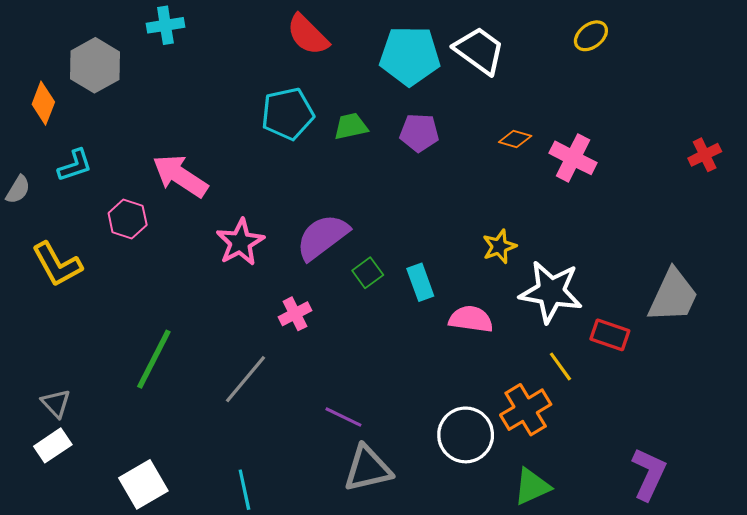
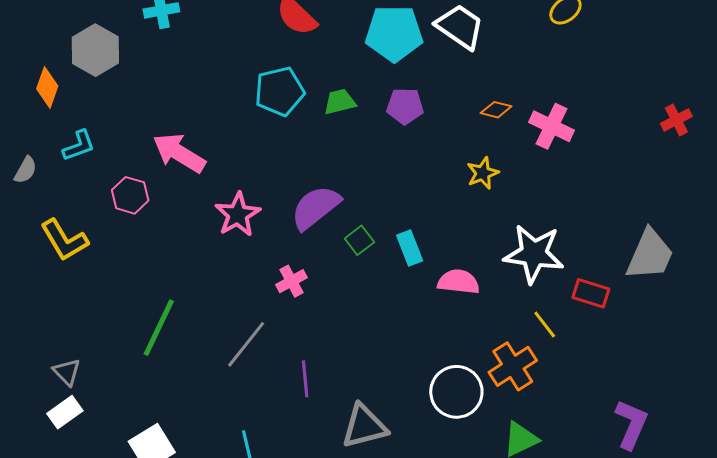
yellow star: (499, 246) -> (483, 173), moved
purple line: (343, 417) -> (305, 379), moved, turned 60

